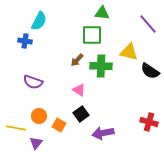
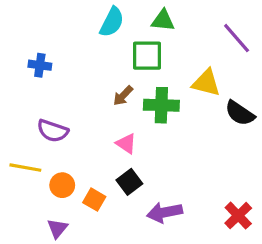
cyan semicircle: (39, 21) -> (112, 22), moved
red cross: (149, 122) -> (238, 216), moved, turned 30
yellow line: (16, 128) -> (25, 168), moved

